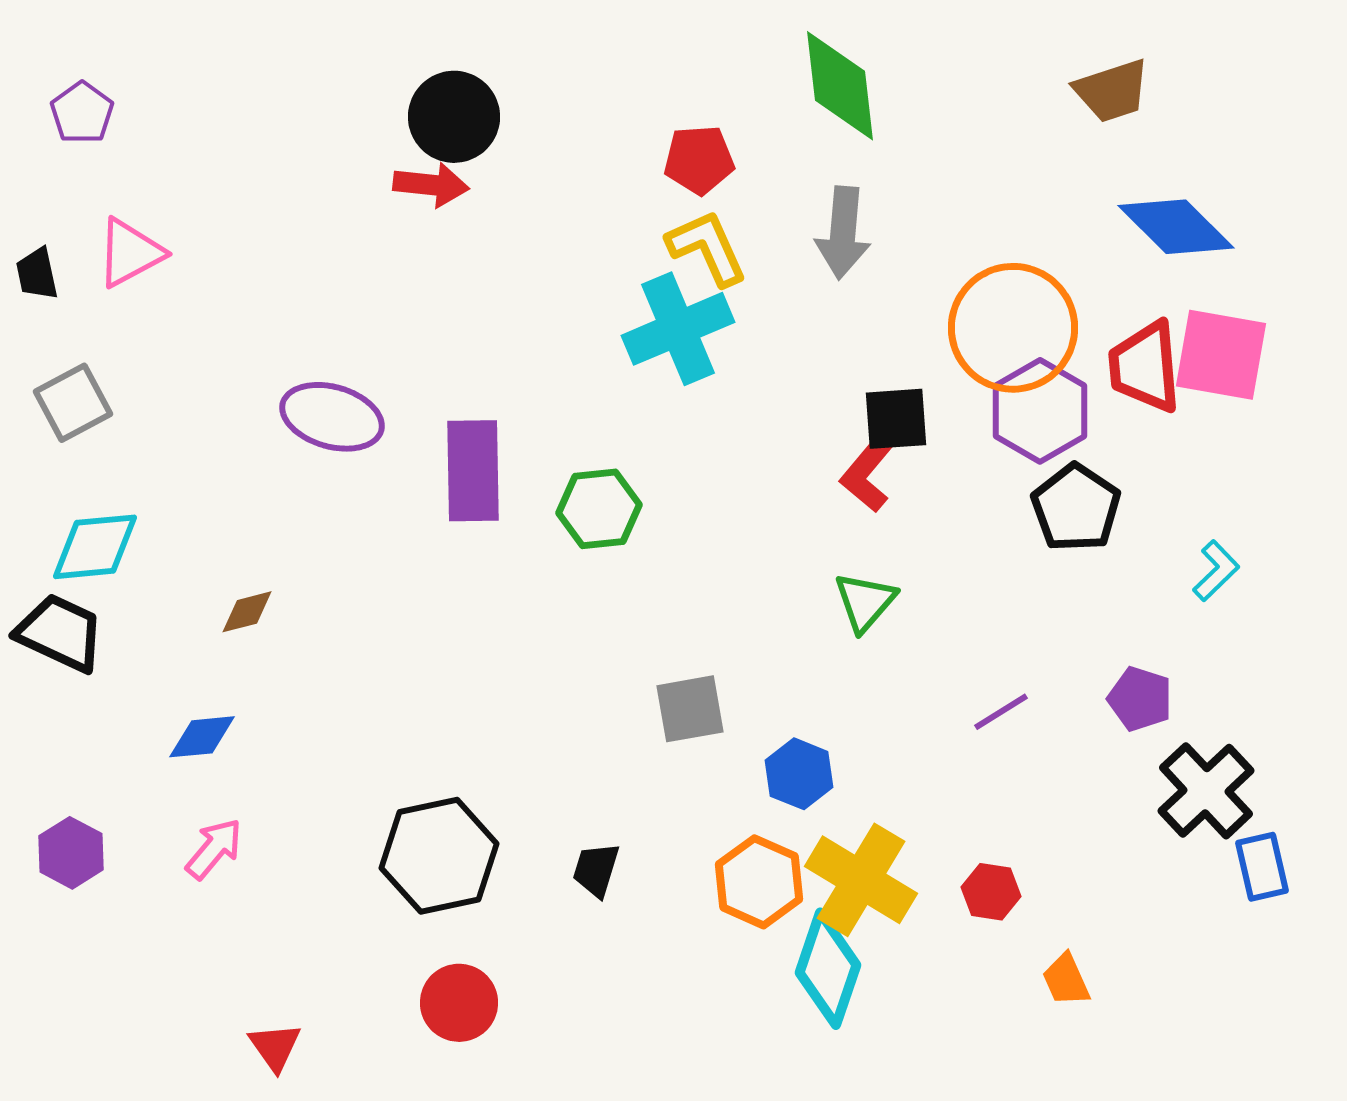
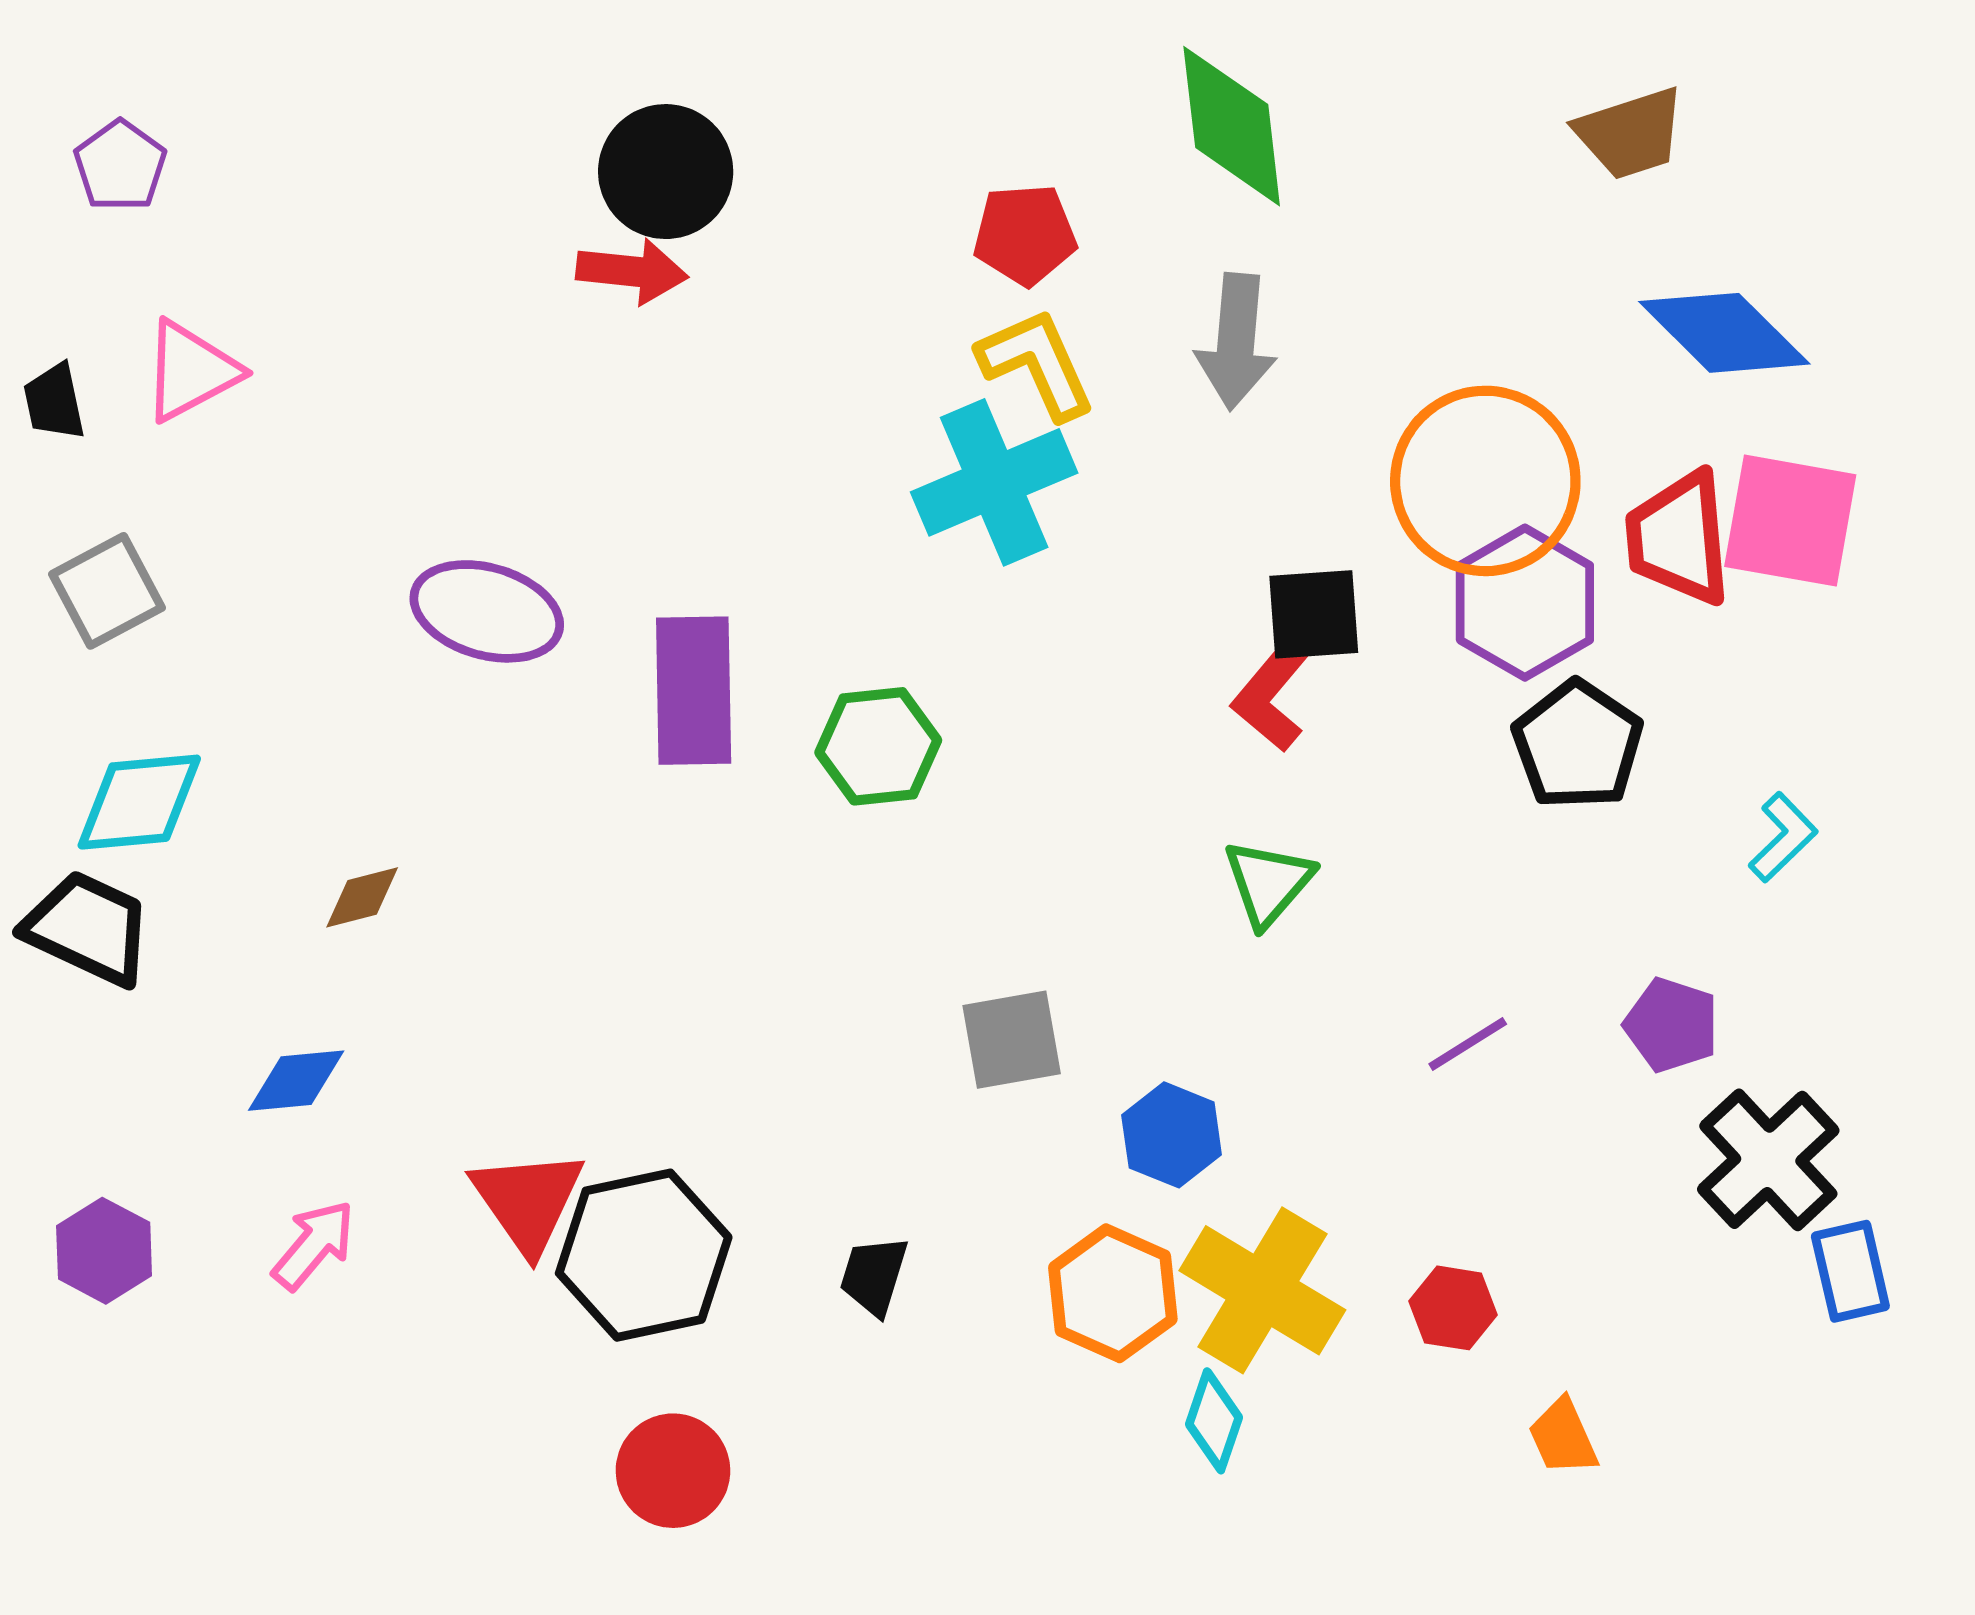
cyan diamond: (828, 969) -> (1214, 1421), size x0.6
red triangle: (275, 1047) -> (528, 1201), moved, size x1.5

